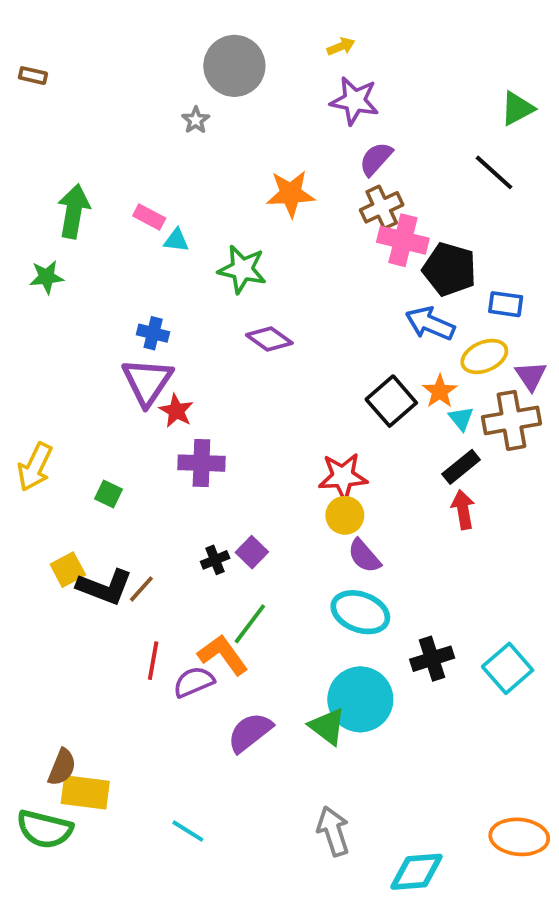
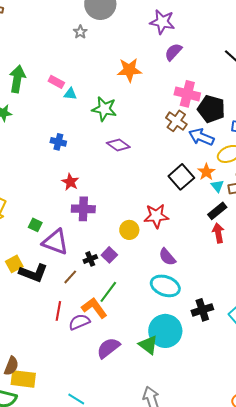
brown cross: (382, 207) -> (176, 121), moved, turned -30
purple triangle: (147, 382) -> (55, 242), moved, turned -44
yellow circle: (345, 515) -> (129, 230), moved
brown line: (141, 589) -> (70, 277), moved

